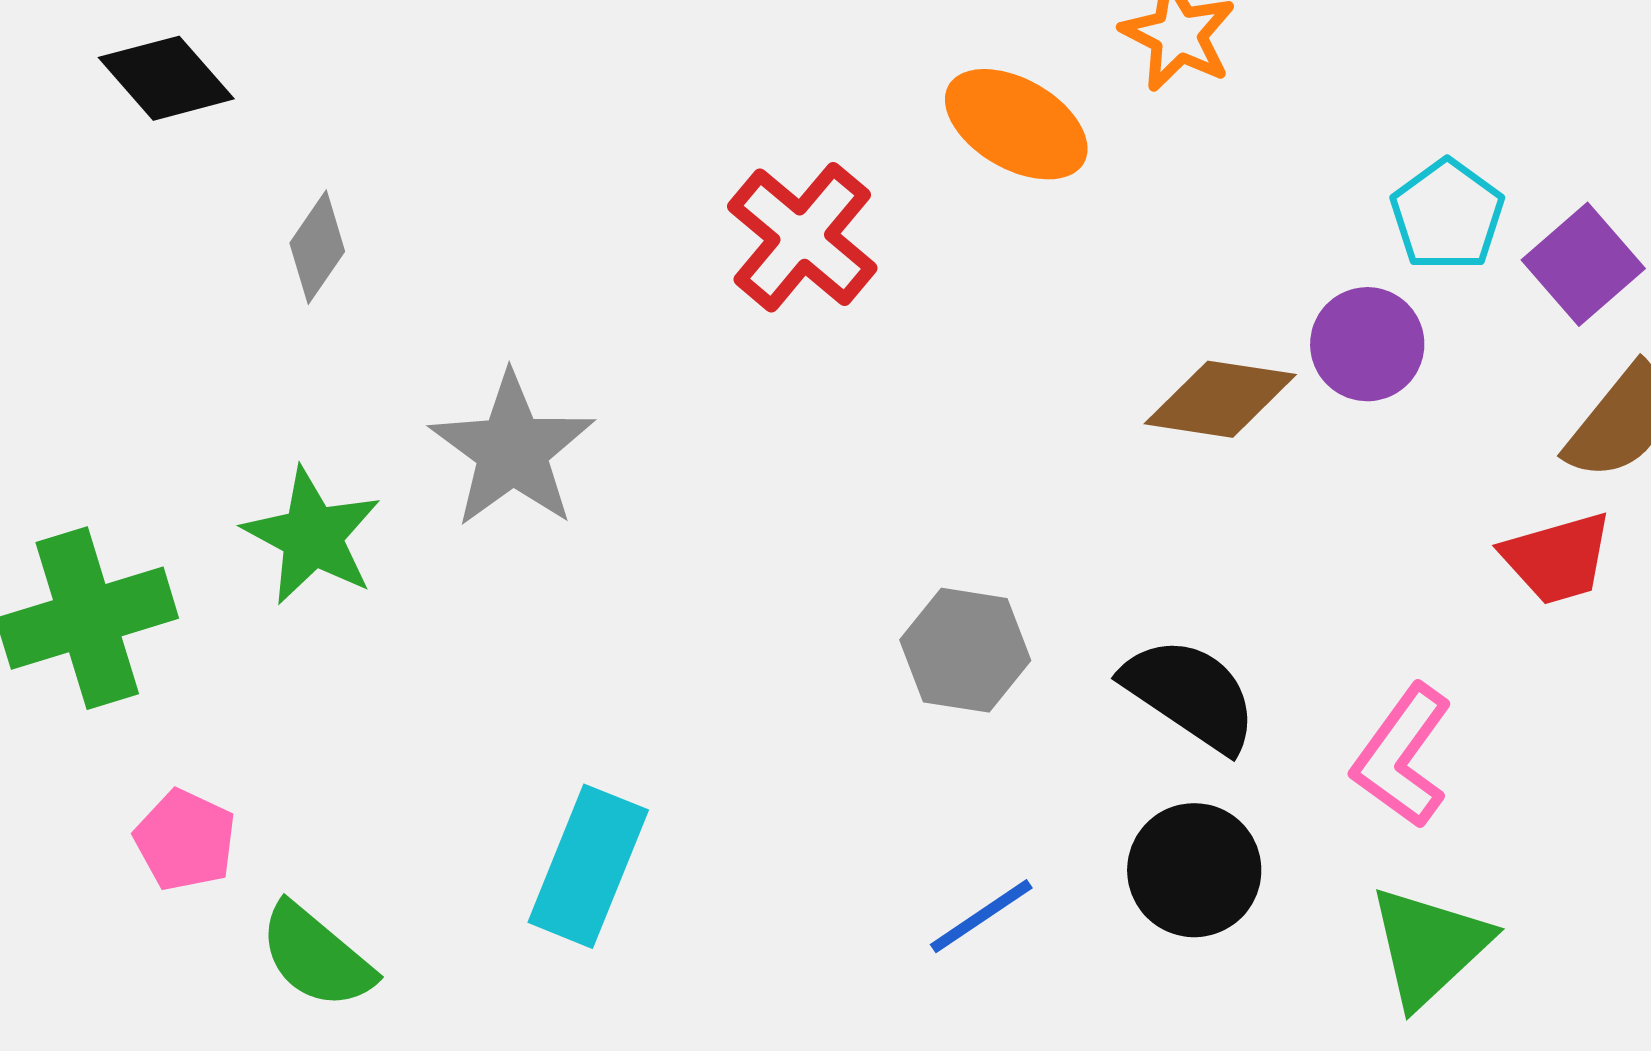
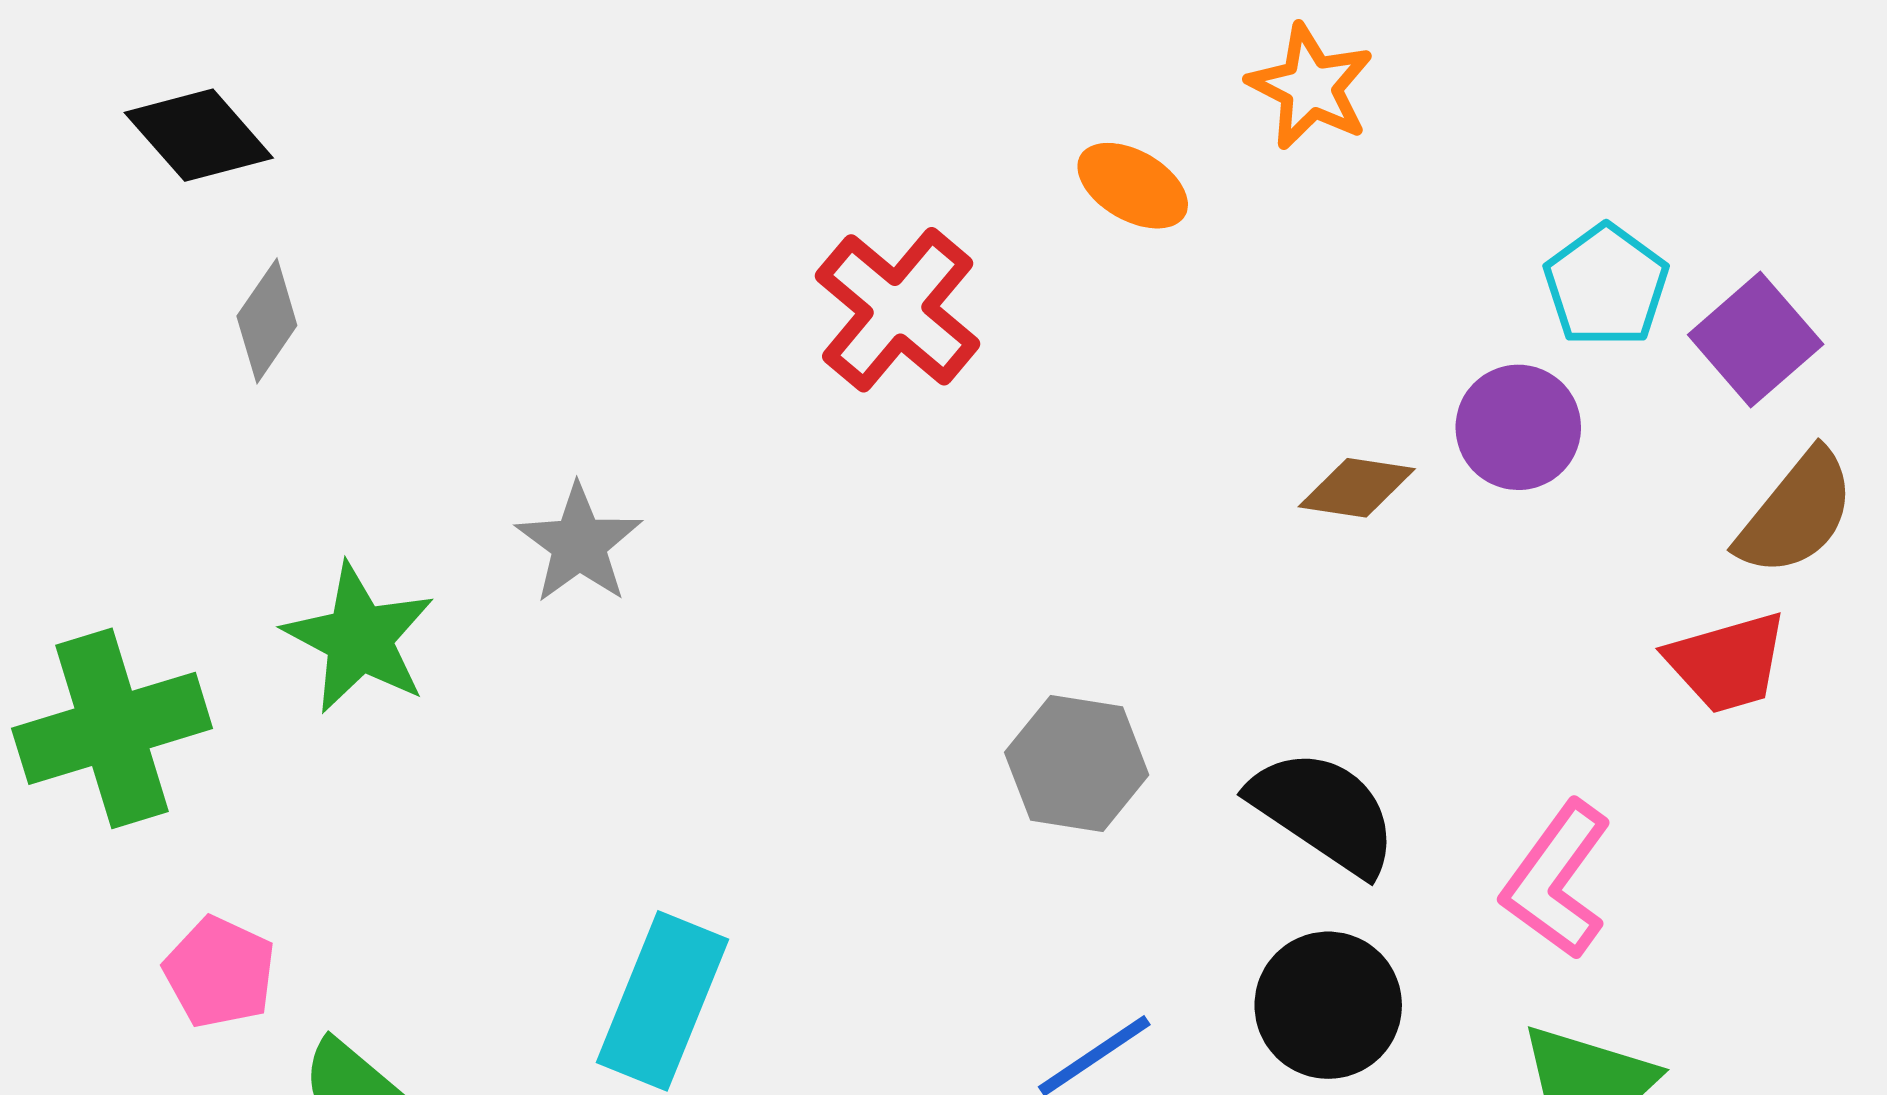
orange ellipse: (1016, 124) -> (1133, 186), size x0.7
gray diamond: (317, 247) -> (267, 321), moved
brown diamond: (1220, 399) -> (1357, 488), size x0.7
gray star: (512, 450) -> (579, 544), size x0.7

